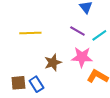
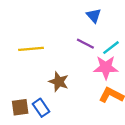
pink star: (82, 57) -> (106, 67), moved
brown star: (53, 62) -> (59, 82), turned -30

